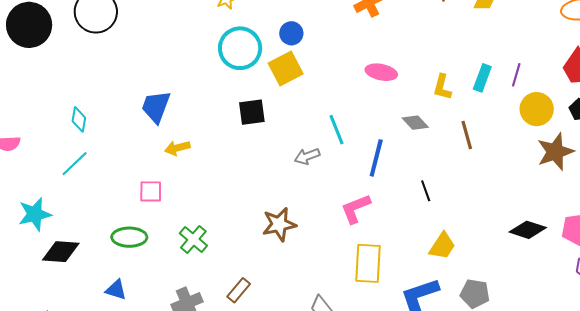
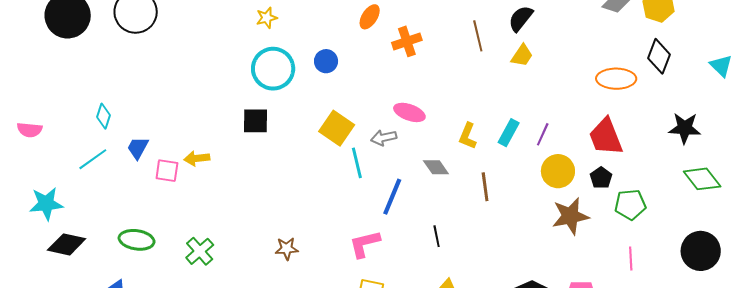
yellow square: (286, 69) -> (337, 128), moved, turned -36
blue trapezoid: (156, 107) -> (138, 148), moved, size x0.7
black square: (252, 112) -> (256, 121), moved
gray arrow: (307, 156) -> (384, 138), moved
pink square: (151, 191) -> (167, 171), moved
brown star: (279, 224) -> (287, 249), size x0.7

